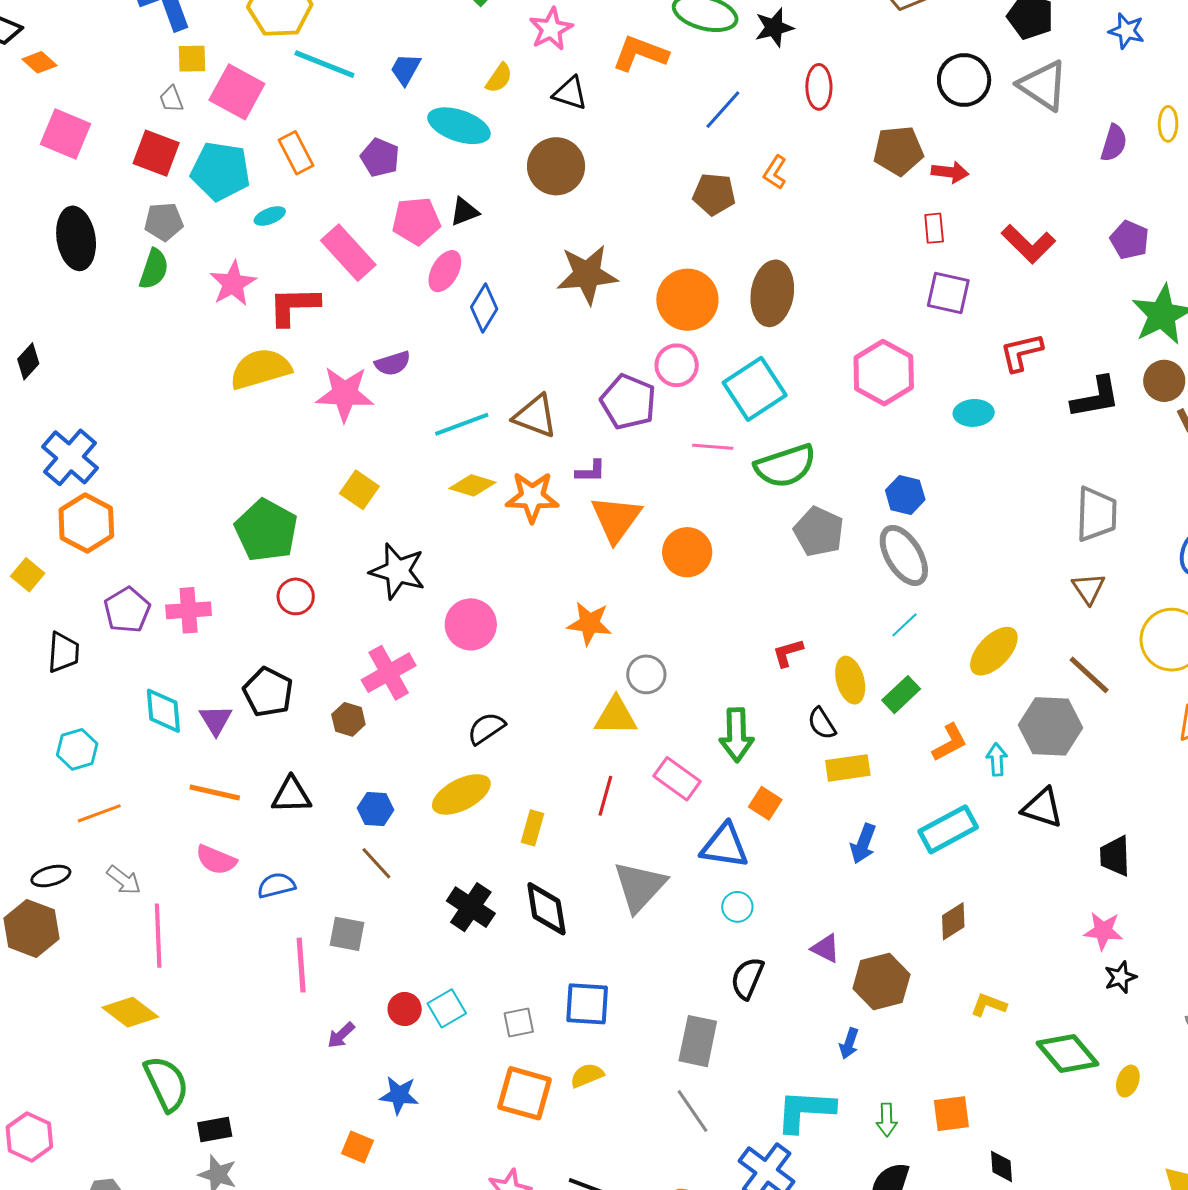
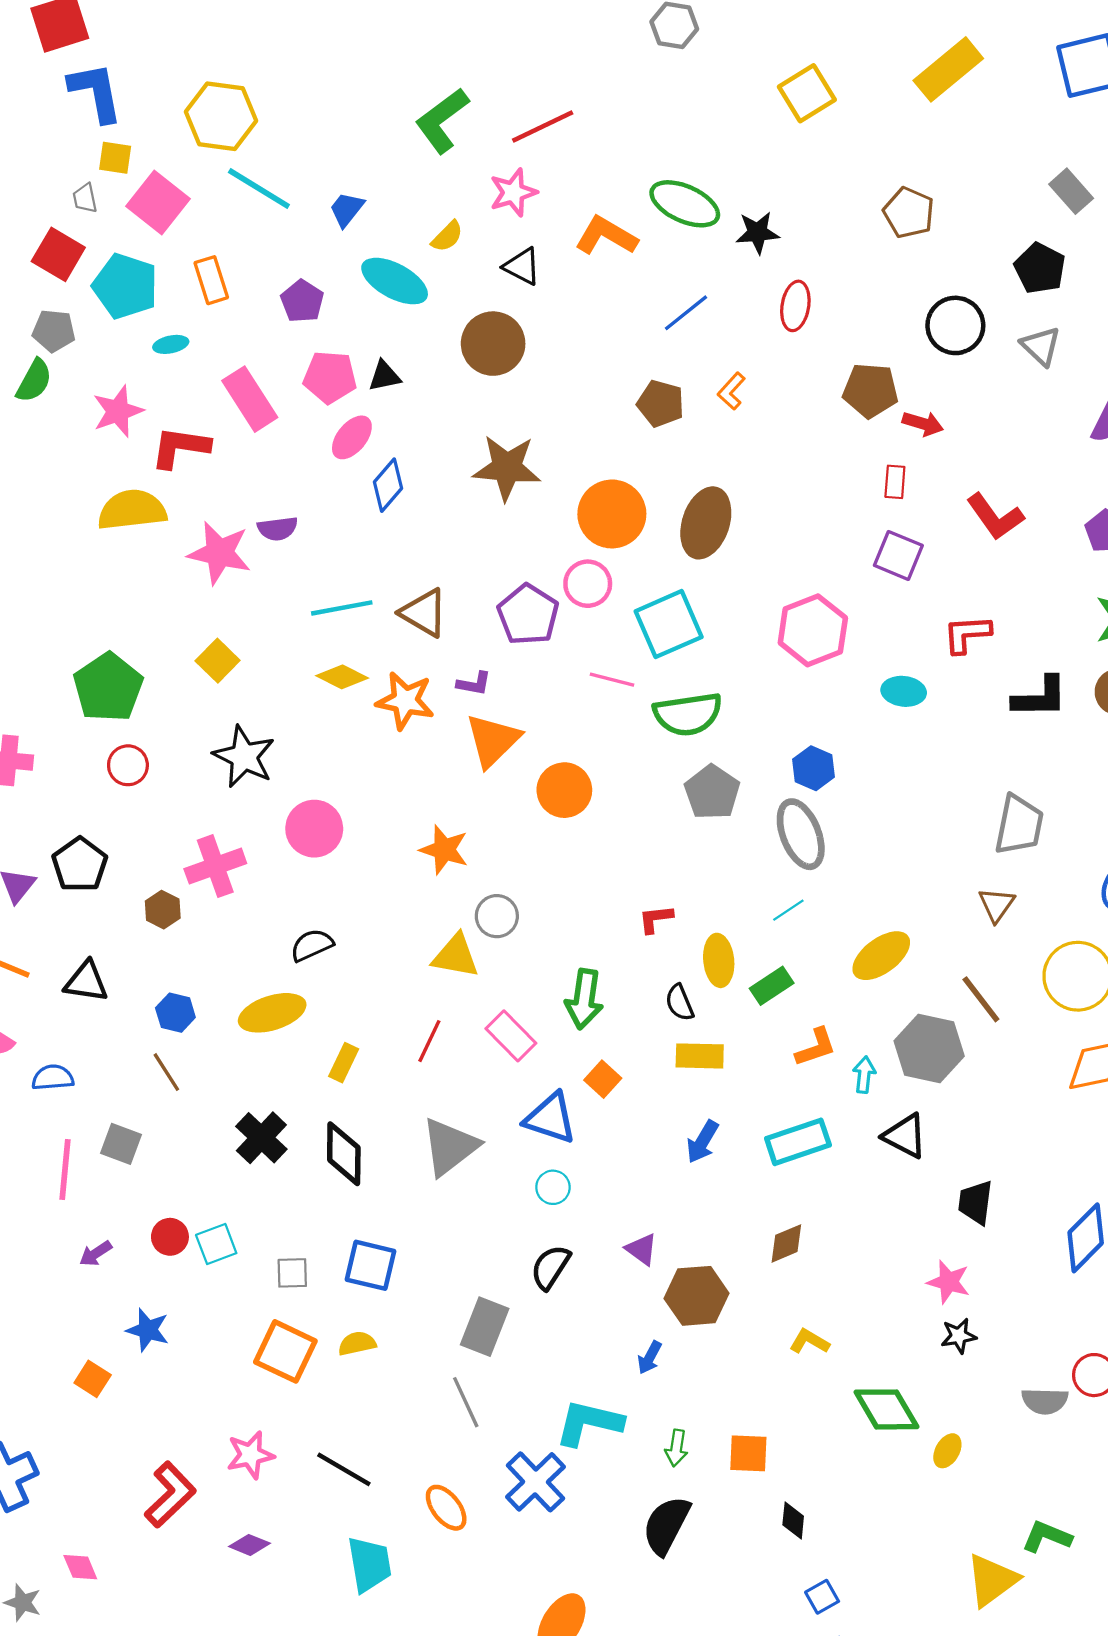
gray triangle: (1043, 85) -> (1041, 346), size x0.7

